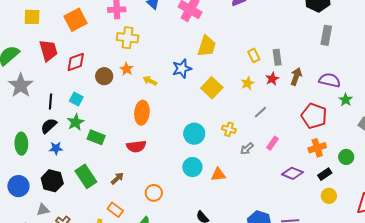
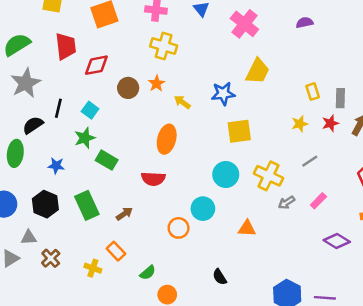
yellow square: (212, 88) -> (239, 131), moved, turned 30
black semicircle: (49, 126) -> (33, 125), moved
yellow cross: (229, 129) -> (268, 176), size x1.6
cyan circle: (192, 167) -> (203, 209), moved
orange circle: (154, 193) -> (179, 228), moved

